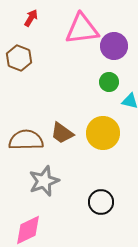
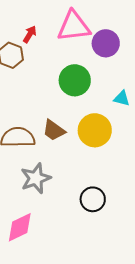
red arrow: (31, 18) -> (30, 34), moved
green circle: (109, 82) -> (75, 80), moved, size x1.6

